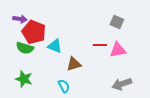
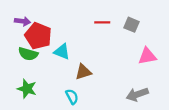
red line: (100, 45) -> (102, 22), moved
pink triangle: (118, 50) -> (147, 56), moved

